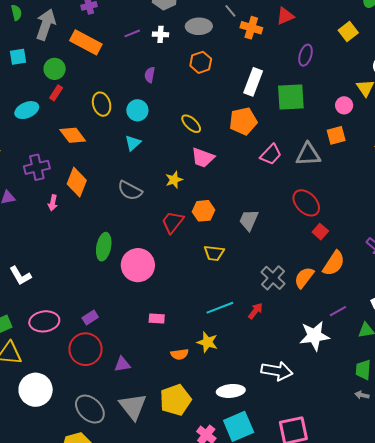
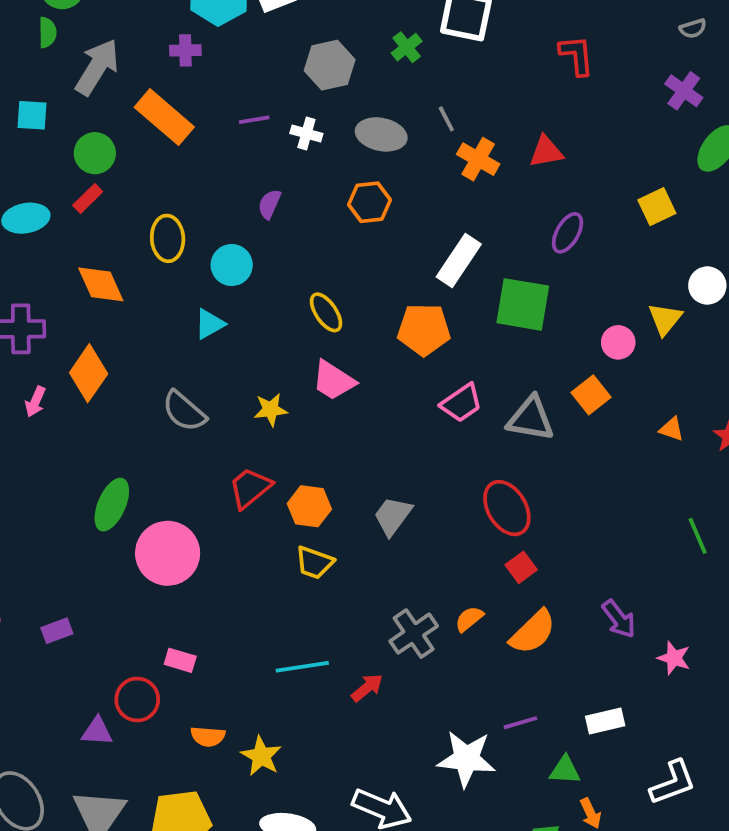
orange square: (336, 135) -> (591, 395), turned -36
orange hexagon: (203, 211) -> (309, 506), moved
orange semicircle: (304, 278) -> (469, 619), moved, size x0.7
yellow star: (207, 342) -> (261, 756), moved
red circle: (86, 349) -> (137, 700), moved, size x0.7

